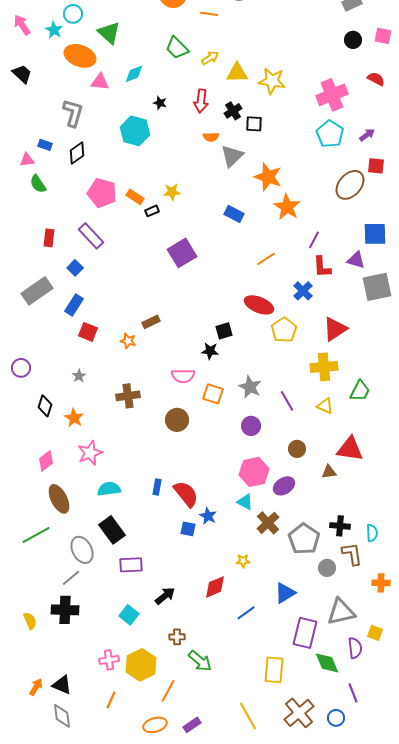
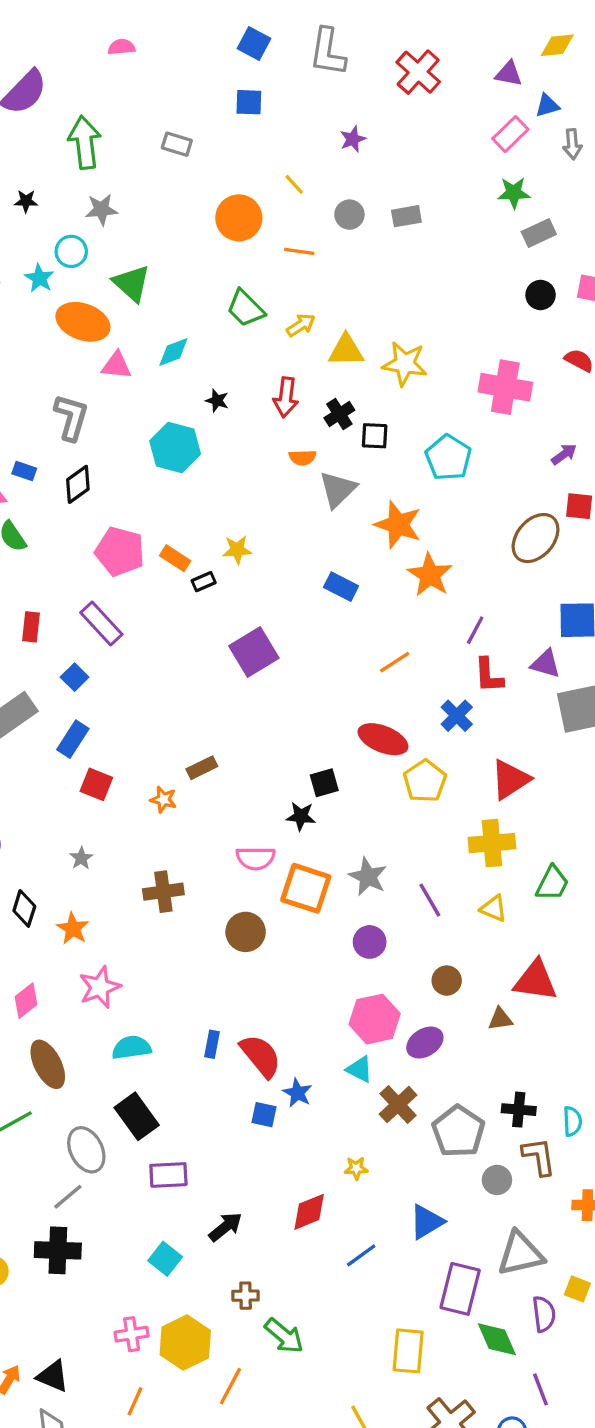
pink cross: (332, 95) -> (505, 387), turned 32
cyan pentagon: (330, 134) -> (448, 458), moved
orange square: (213, 394) -> (306, 888), size x1.4

